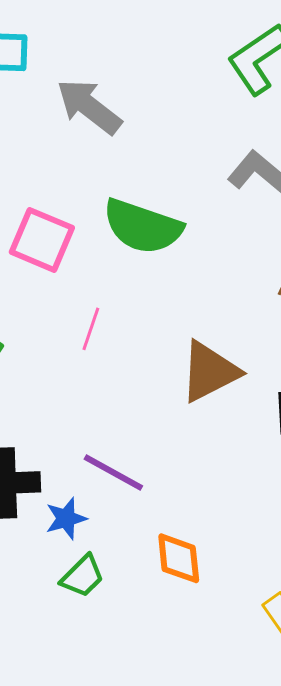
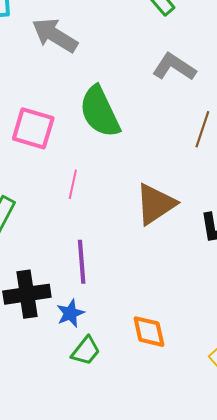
green semicircle: (143, 226) -> (100, 112), turned 52
purple line: (113, 472) -> (82, 262), moved, turned 63

